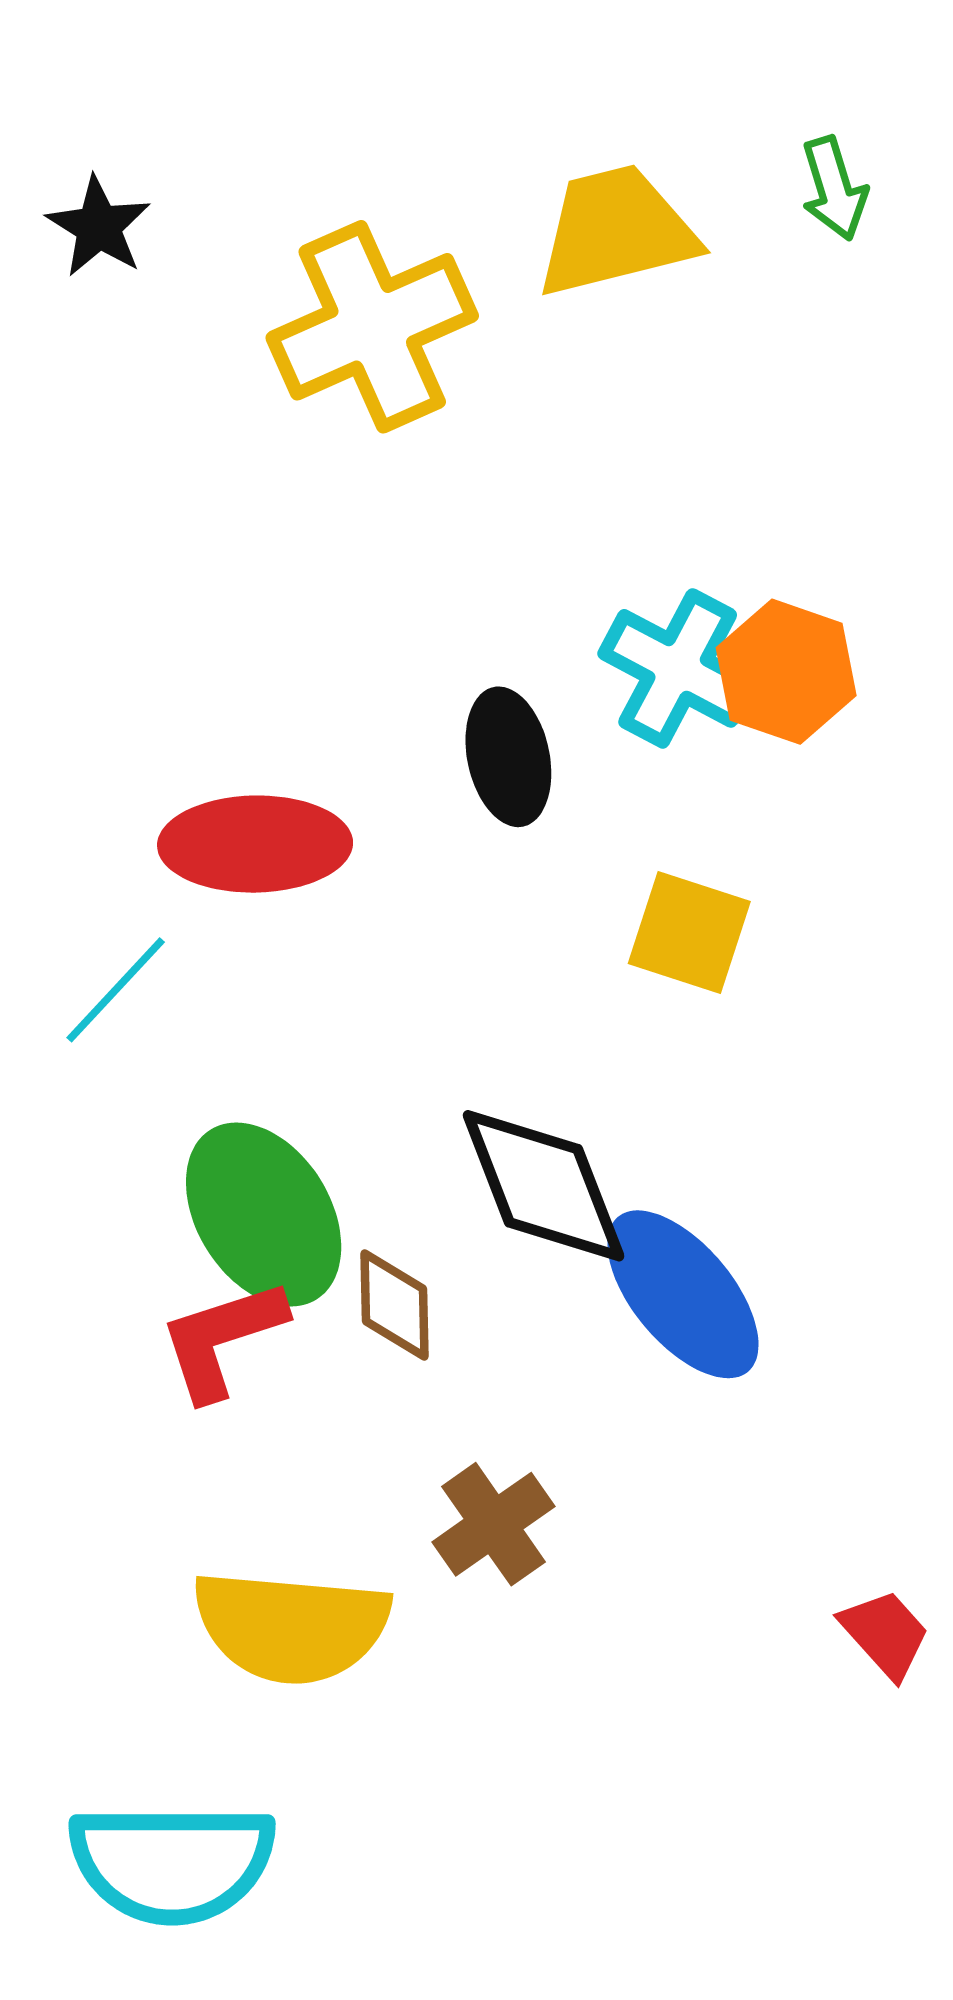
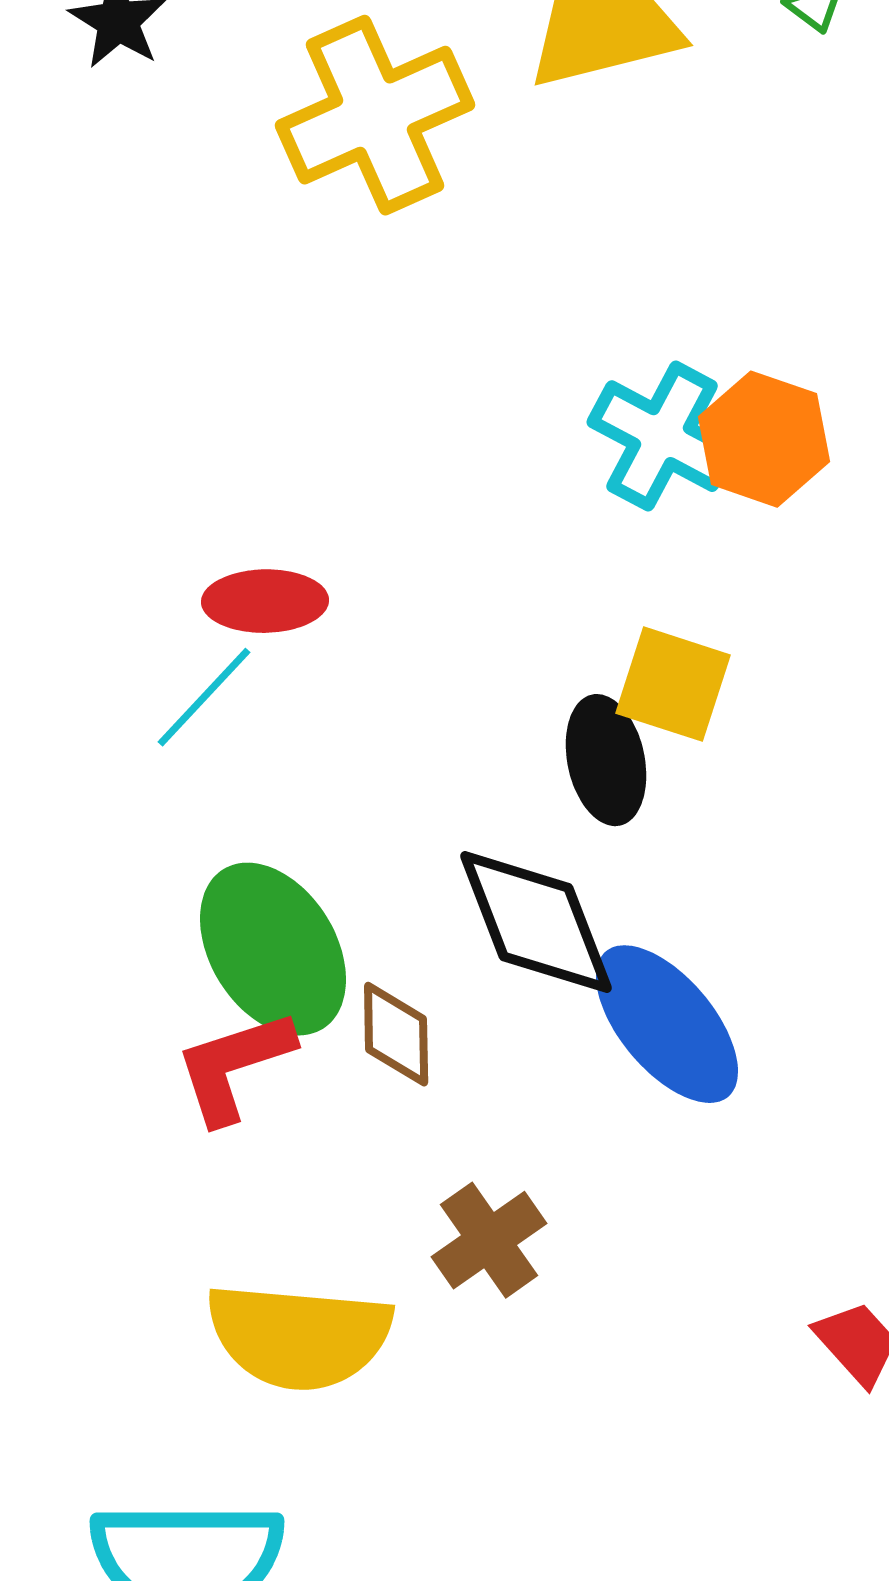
black ellipse: (508, 757) -> (606, 760), moved
red ellipse: (255, 844) -> (265, 601), size x0.7
cyan line: (116, 990) -> (204, 697), moved

